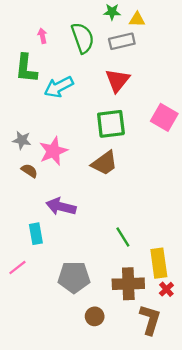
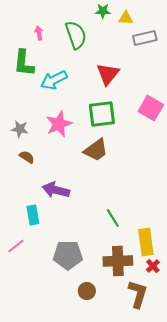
gray rectangle: (122, 41) -> (145, 38), moved
pink star: (53, 151) -> (59, 124), moved

